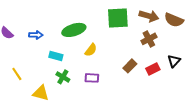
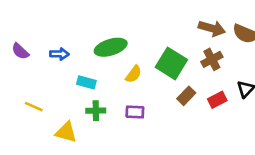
green square: (118, 18) -> (171, 63), moved, turned 35
yellow line: (17, 74) -> (34, 107), turned -32
green cross: (63, 77) -> (96, 111), turned -32

